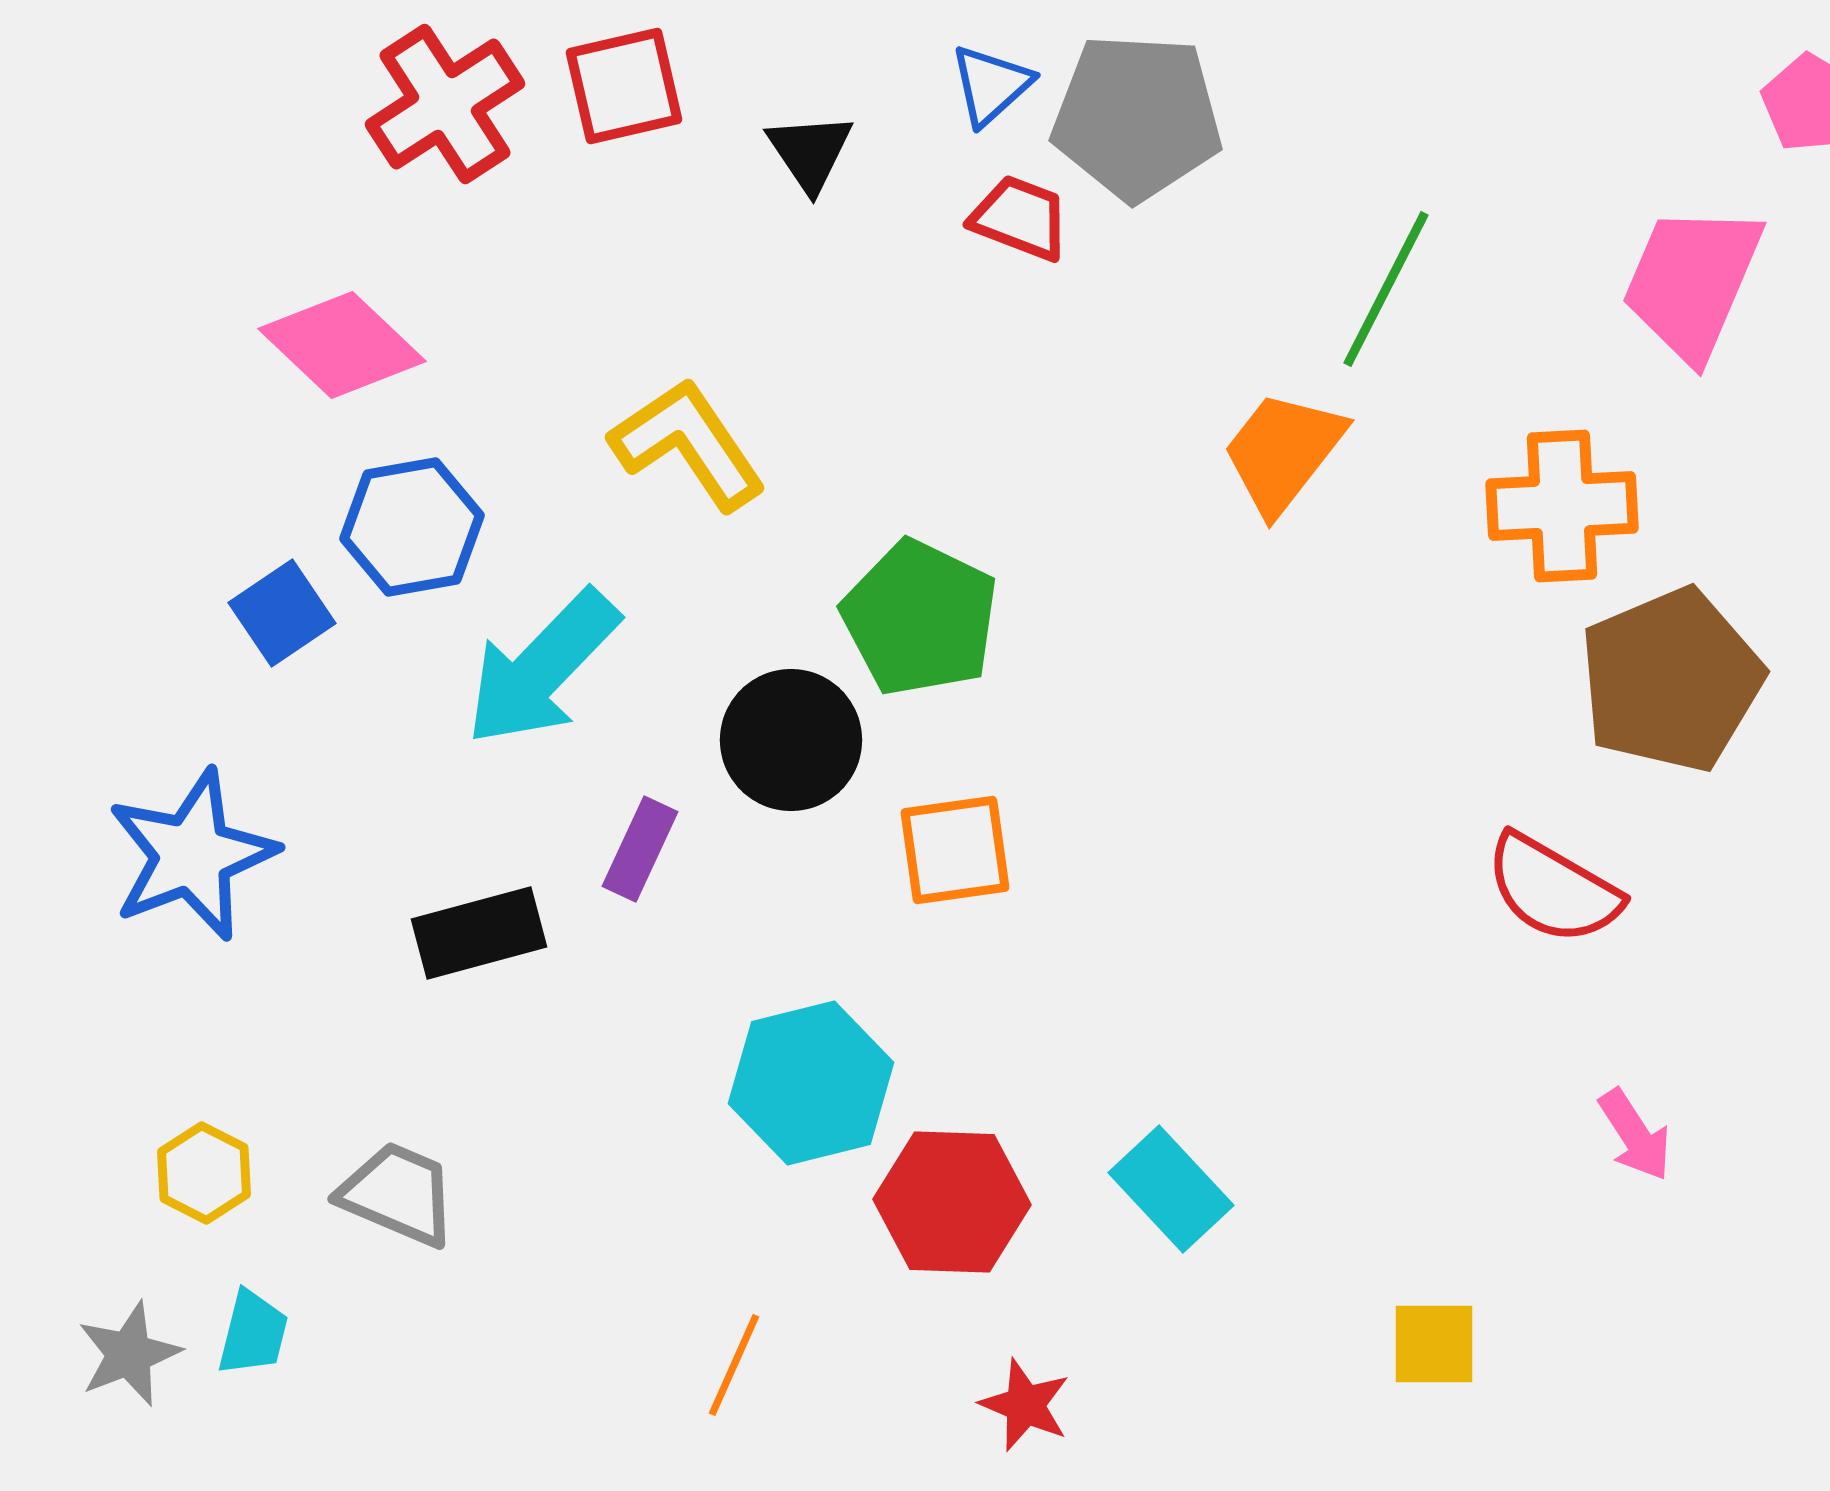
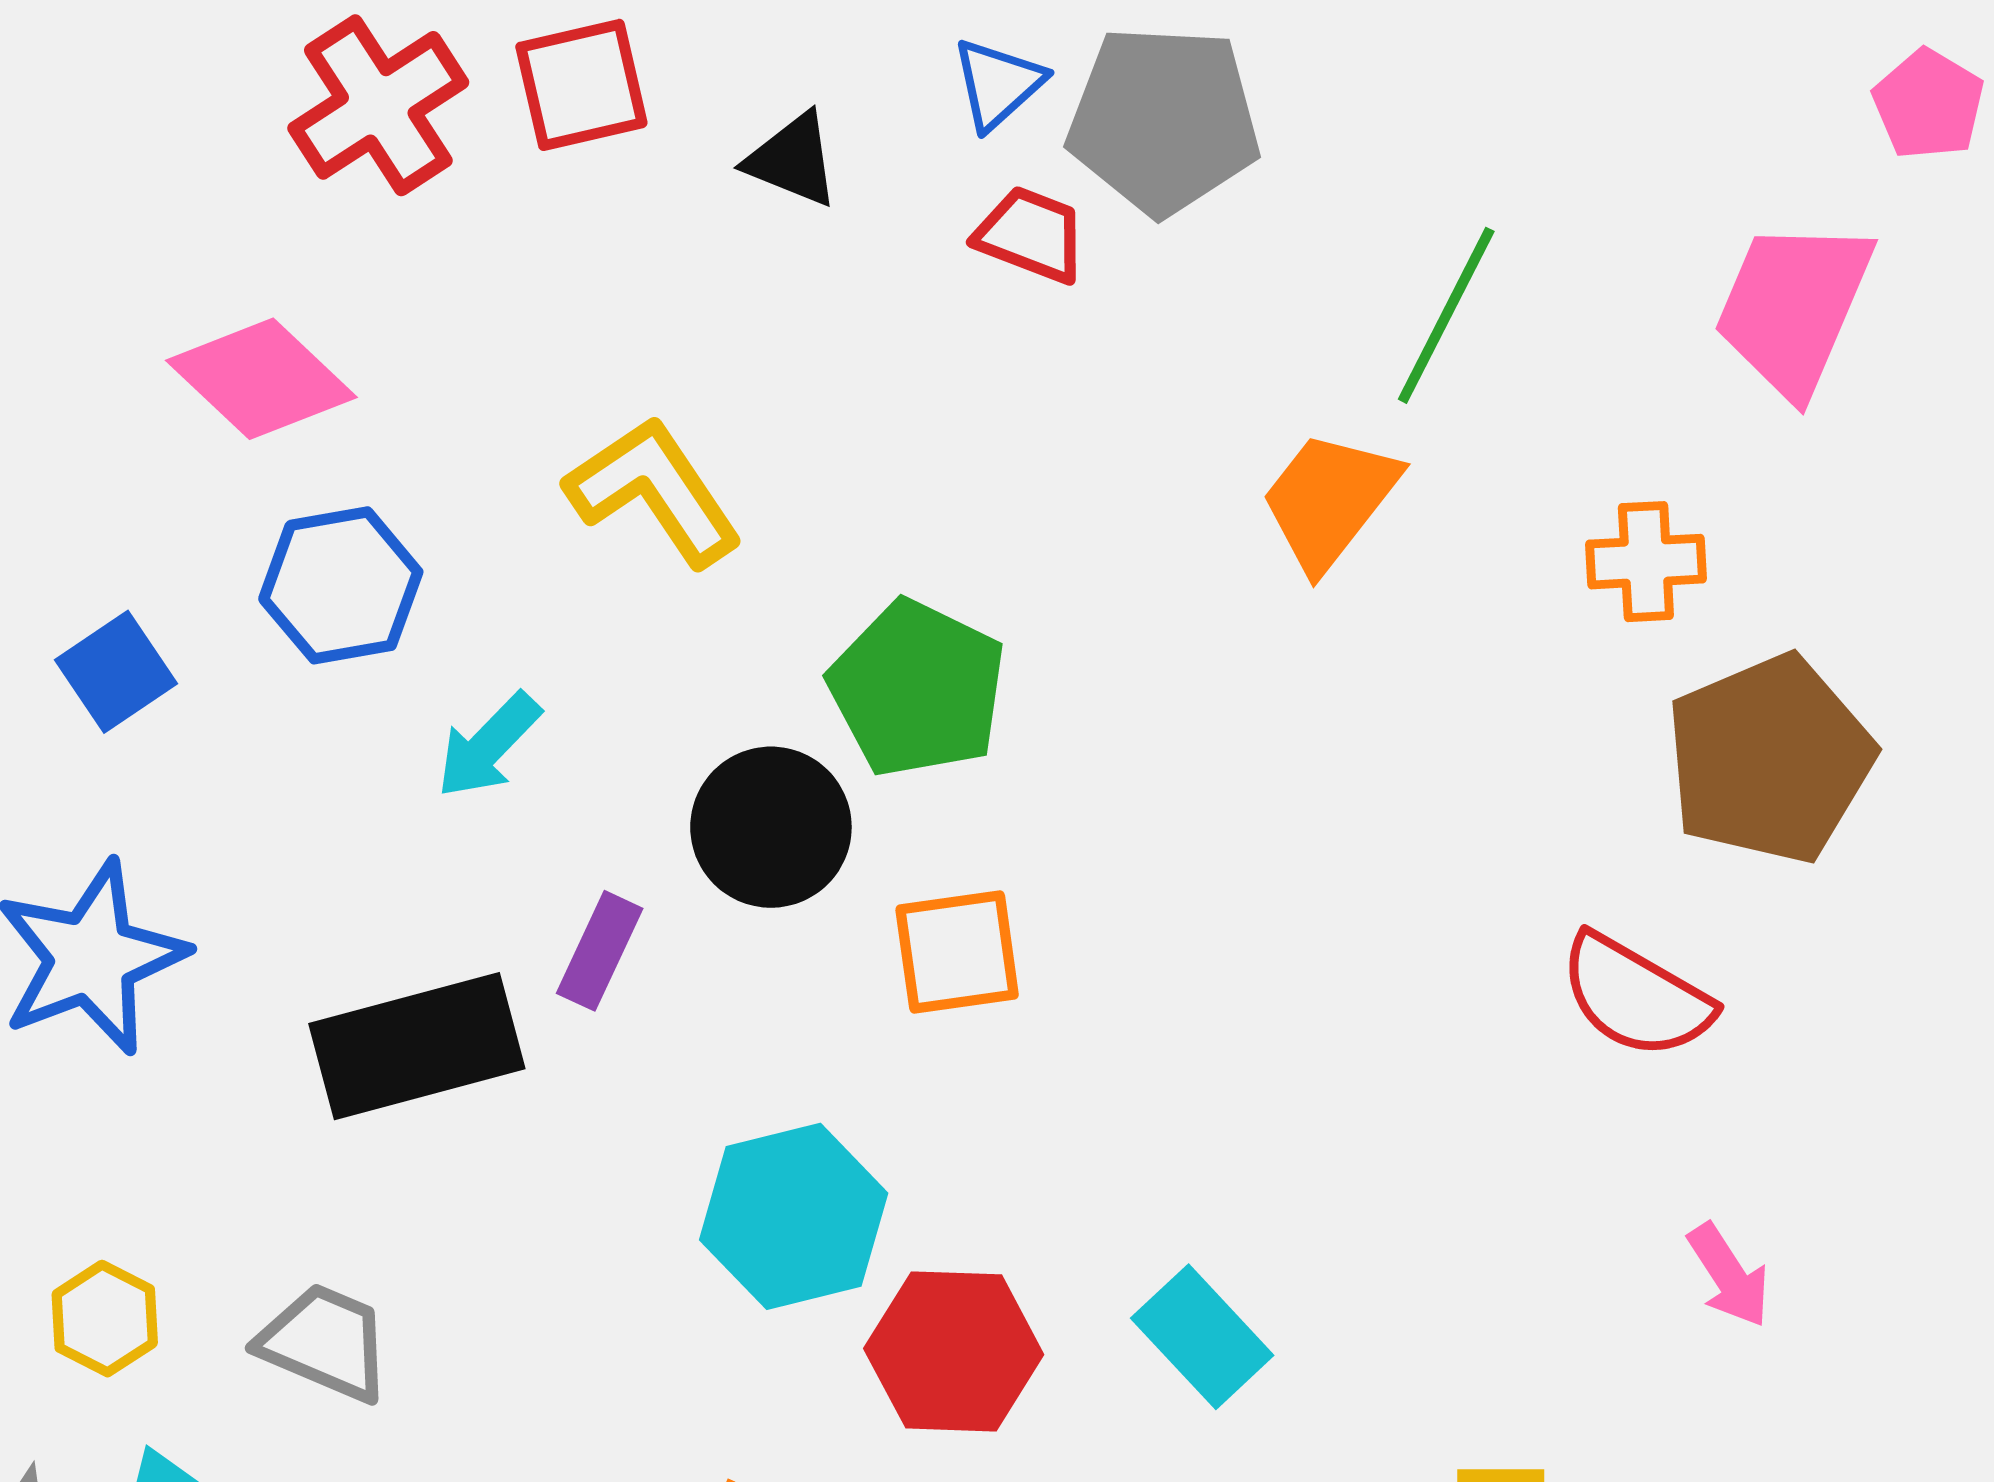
black triangle: (810, 152) -> (793, 160), turned -34
orange cross: (1562, 506) -> (1646, 562), size x0.7
blue square: (282, 613) -> (116, 672), moved
cyan arrow: (542, 668) -> (488, 745), size x0.6
black rectangle: (479, 933) -> (417, 1046), size x1.4

